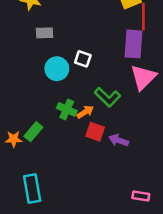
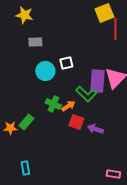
purple rectangle: (133, 44) -> (97, 81), moved
white square: (83, 59) -> (66, 63), turned -32
cyan rectangle: (32, 189) -> (25, 168), size x0.6

